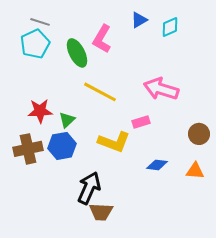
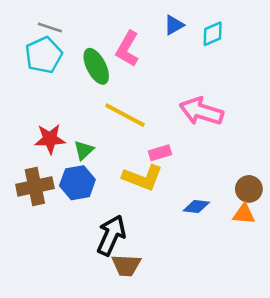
pink rectangle: (141, 122) -> (160, 153), moved
brown circle: (199, 134) -> (249, 189), moved

